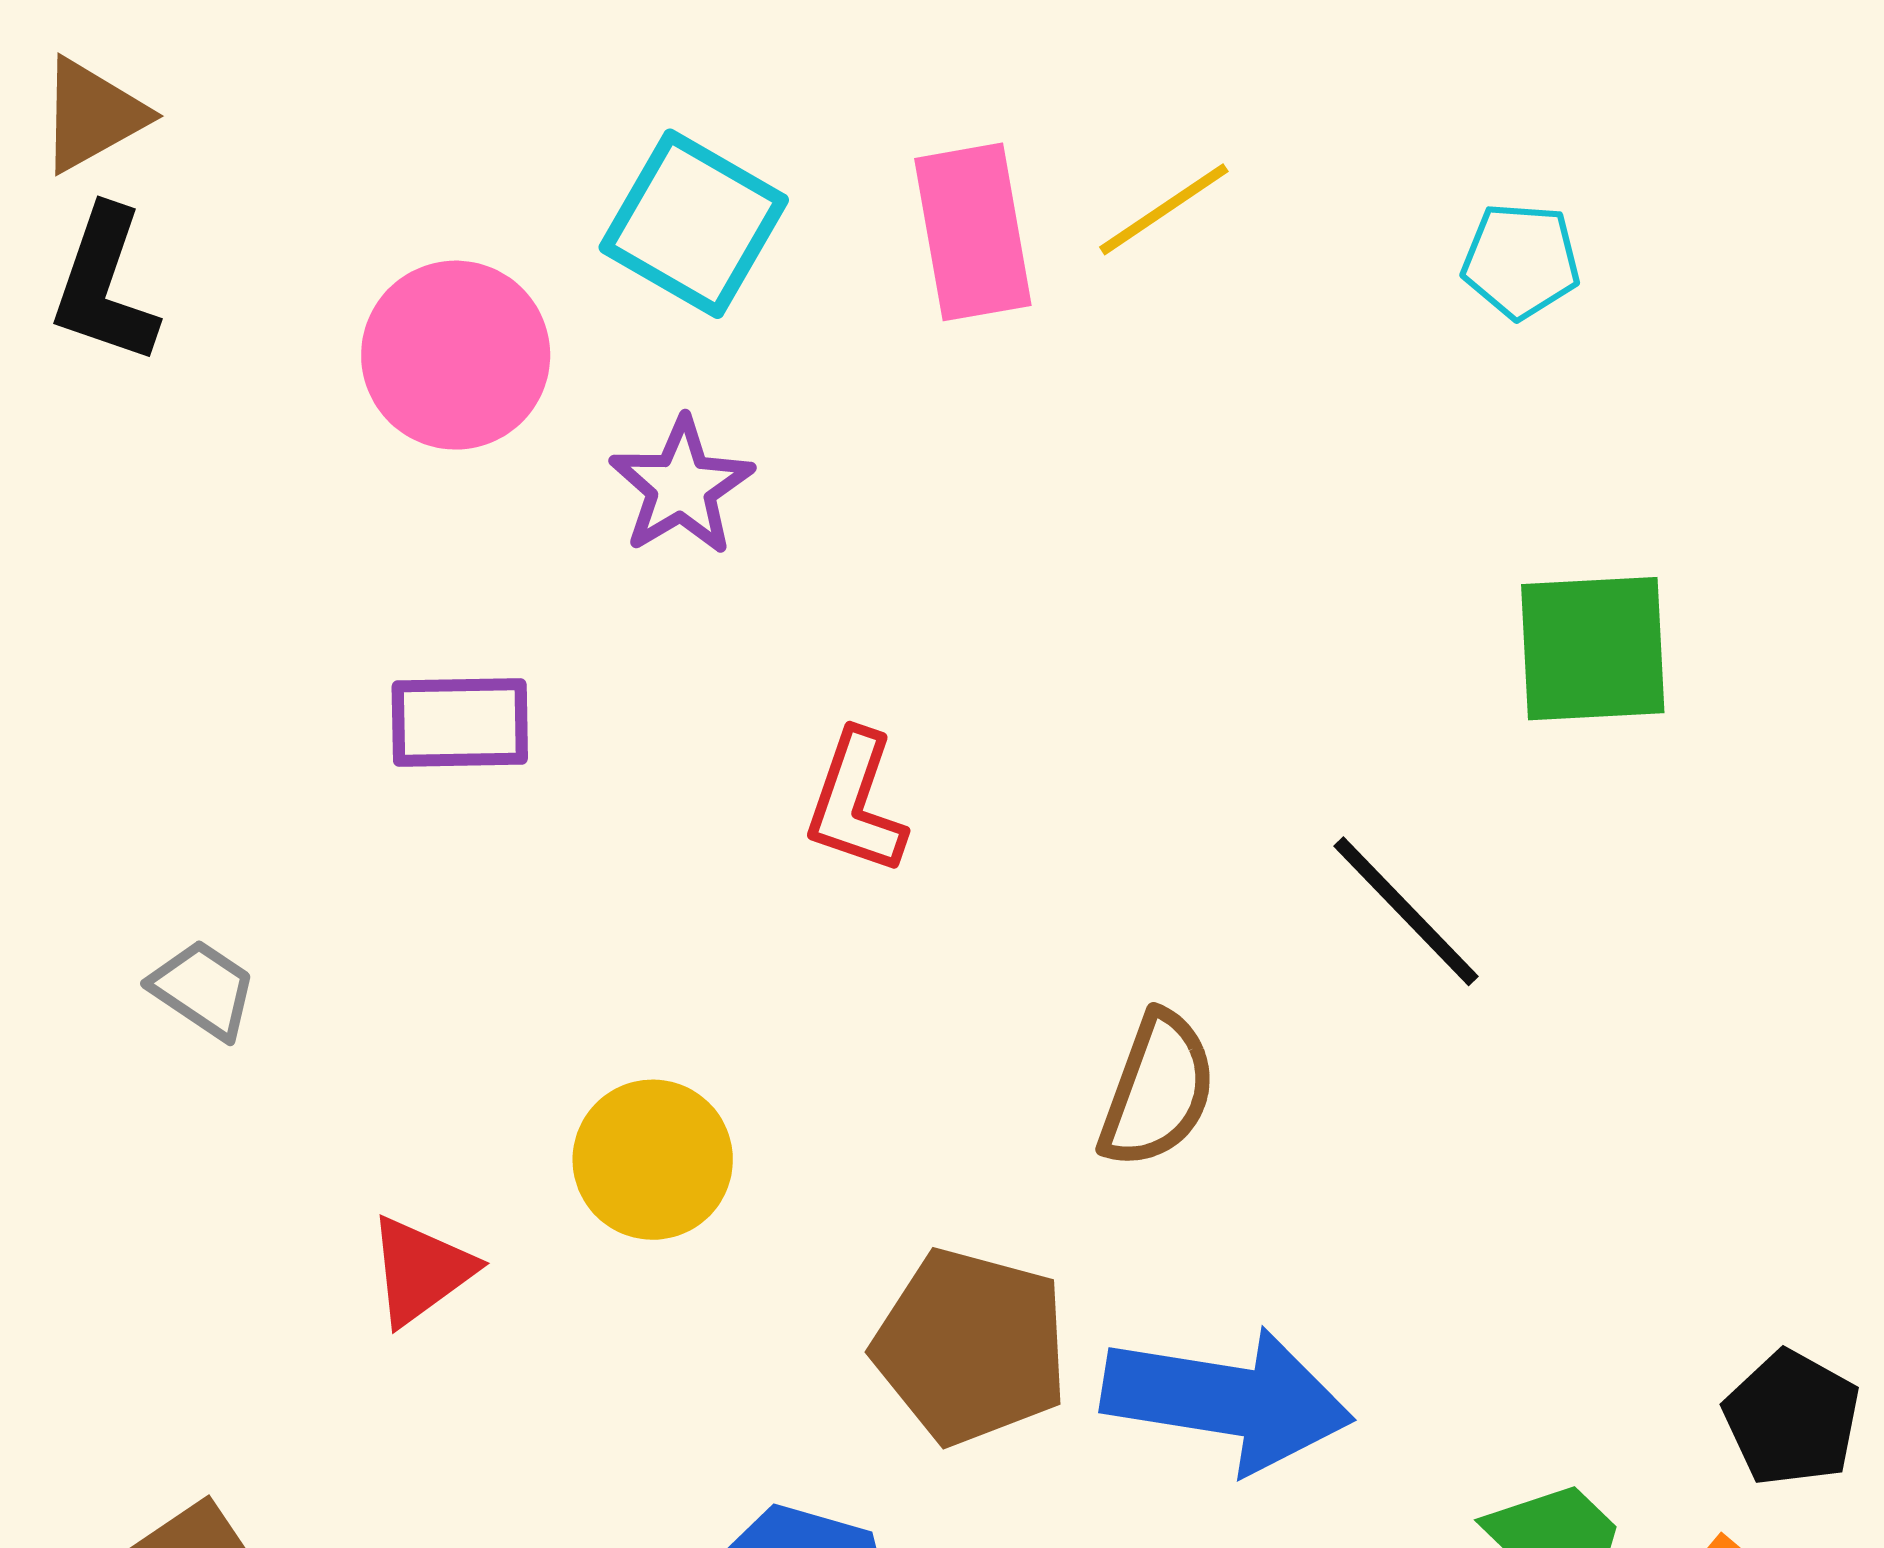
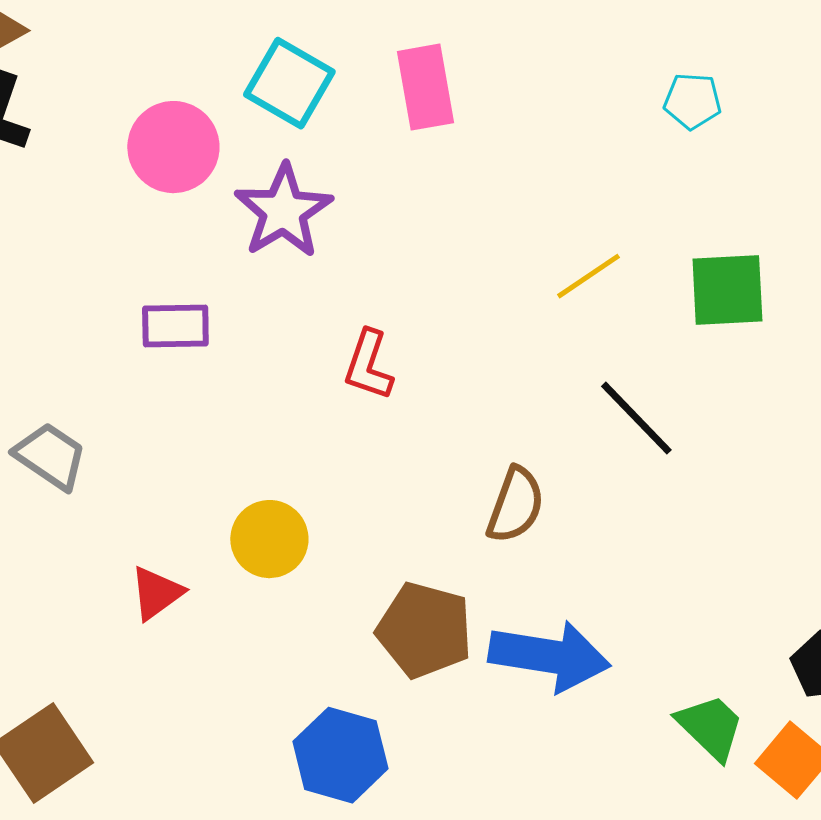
yellow line: (1164, 209) -> (588, 276), moved
purple star: (681, 486) -> (283, 211), size x1.4
gray trapezoid: (203, 989) -> (50, 456), size x1.4

